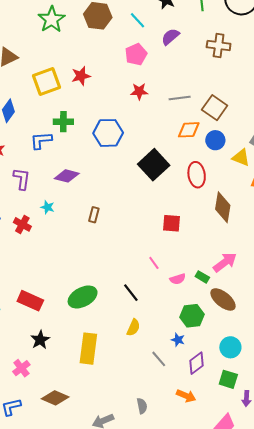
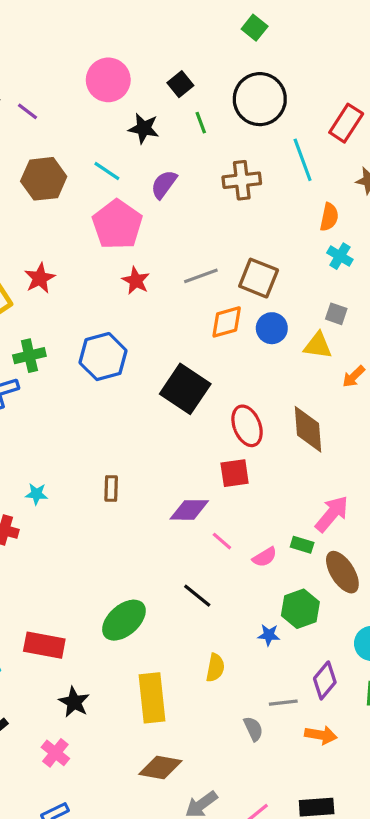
pink pentagon: (136, 54) -> (117, 225), size x1.4
red star: (139, 91) -> (136, 281), turned -30
red ellipse: (197, 175) -> (247, 426), moved
purple diamond: (67, 176) -> (189, 510), moved
brown ellipse: (223, 299) -> (342, 572), turned 32
yellow semicircle: (133, 328) -> (215, 668), moved
blue star: (178, 340) -> (269, 635), moved
gray line: (159, 359) -> (283, 703), moved, turned -42
brown diamond: (55, 398) -> (160, 768), moved
gray semicircle: (142, 406) -> (253, 729), moved

